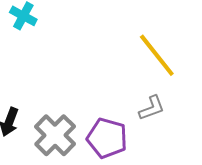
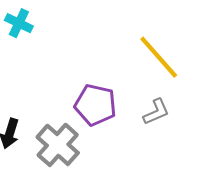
purple pentagon: (107, 138) -> (95, 105), moved

